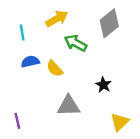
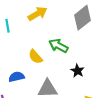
green arrow: (76, 43) -> (58, 46), moved
blue semicircle: (30, 62) -> (16, 77), moved

